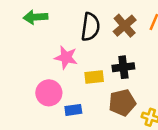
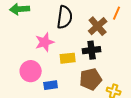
brown cross: (125, 26) -> (98, 26), moved
pink star: (66, 57) -> (45, 42), turned -30

